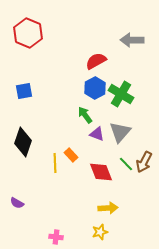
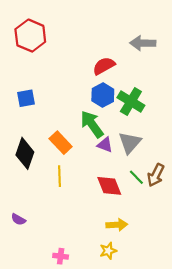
green arrow: (85, 115) -> (92, 124), size x1.5
orange rectangle: (71, 155) -> (61, 143), moved, size x1.5

